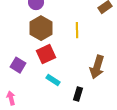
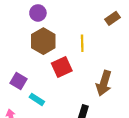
red square: (46, 54) -> (62, 67), moved
cyan rectangle: (53, 80) -> (37, 99), moved

